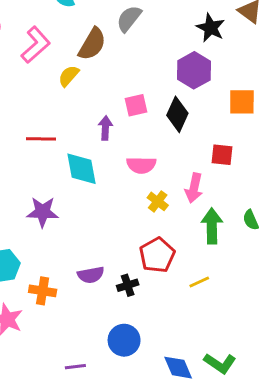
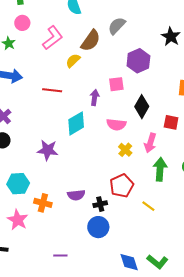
purple hexagon: (194, 70) -> (138, 61), moved
black diamond: (177, 114) -> (142, 107), moved
red line: (41, 139) -> (52, 90), moved
cyan diamond: (81, 169) -> (76, 123), turned 65
yellow line: (199, 282) -> (148, 206), turned 56
blue circle: (124, 340) -> (98, 227), moved

